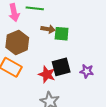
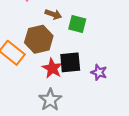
brown arrow: (48, 29) -> (53, 14), moved
brown hexagon: (17, 42) -> (39, 39), moved

